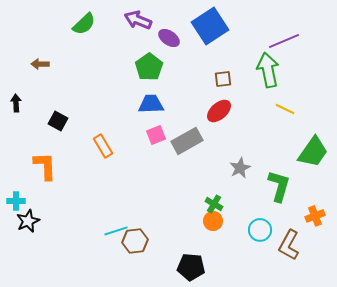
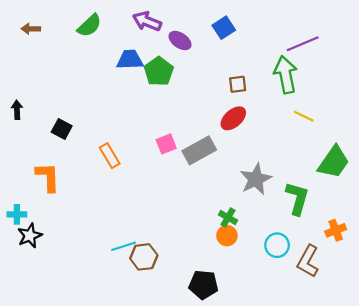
blue square: (210, 26) -> (224, 28), size x0.6
brown arrow: (40, 64) -> (31, 29), moved
blue trapezoid: (151, 104) -> (130, 60), moved
gray star: (240, 168) -> (256, 179), size x1.4

